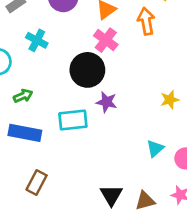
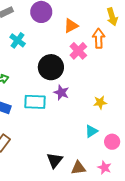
pink cross: (106, 40) -> (78, 51), moved
yellow star: (170, 100) -> (100, 102), moved

